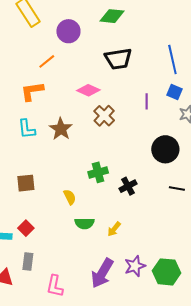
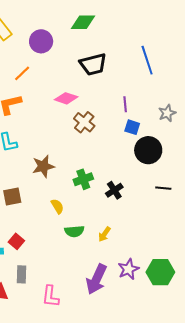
blue square: (175, 92) -> (132, 127), moved
brown star: (61, 129) -> (43, 166), moved, turned 30

